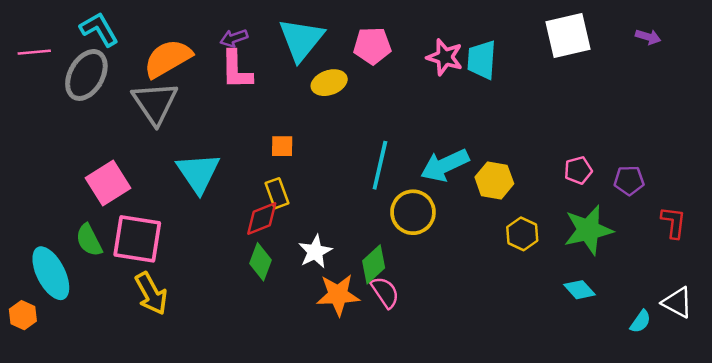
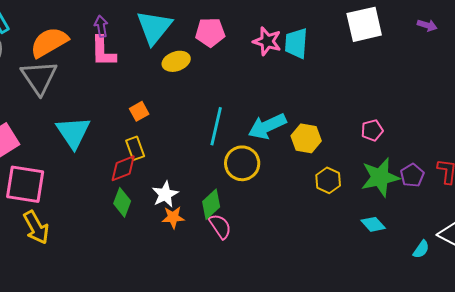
purple arrow: (234, 38) -> (101, 26), turned 100
orange square: (282, 146) -> (139, 111), turned -30
purple pentagon: (629, 180) -> (412, 175), moved, turned -30
orange star: (338, 295) -> (173, 217), moved, size x0.7

